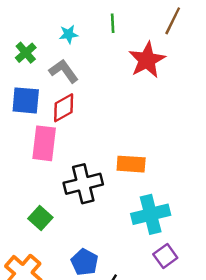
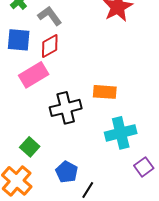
pink rectangle: (44, 143) -> (34, 75), turned 52
green square: (40, 218) -> (30, 147), moved
purple square: (165, 256) -> (144, 167), moved

